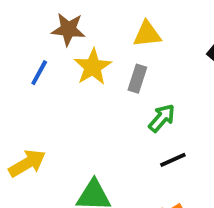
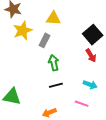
green arrow: (162, 118) -> (54, 63), turned -63

